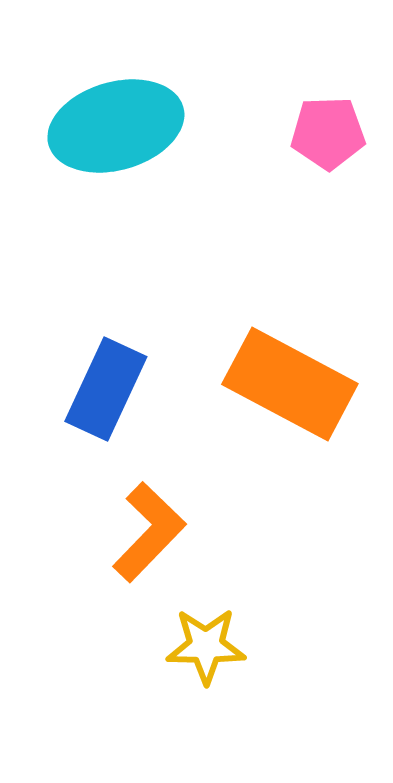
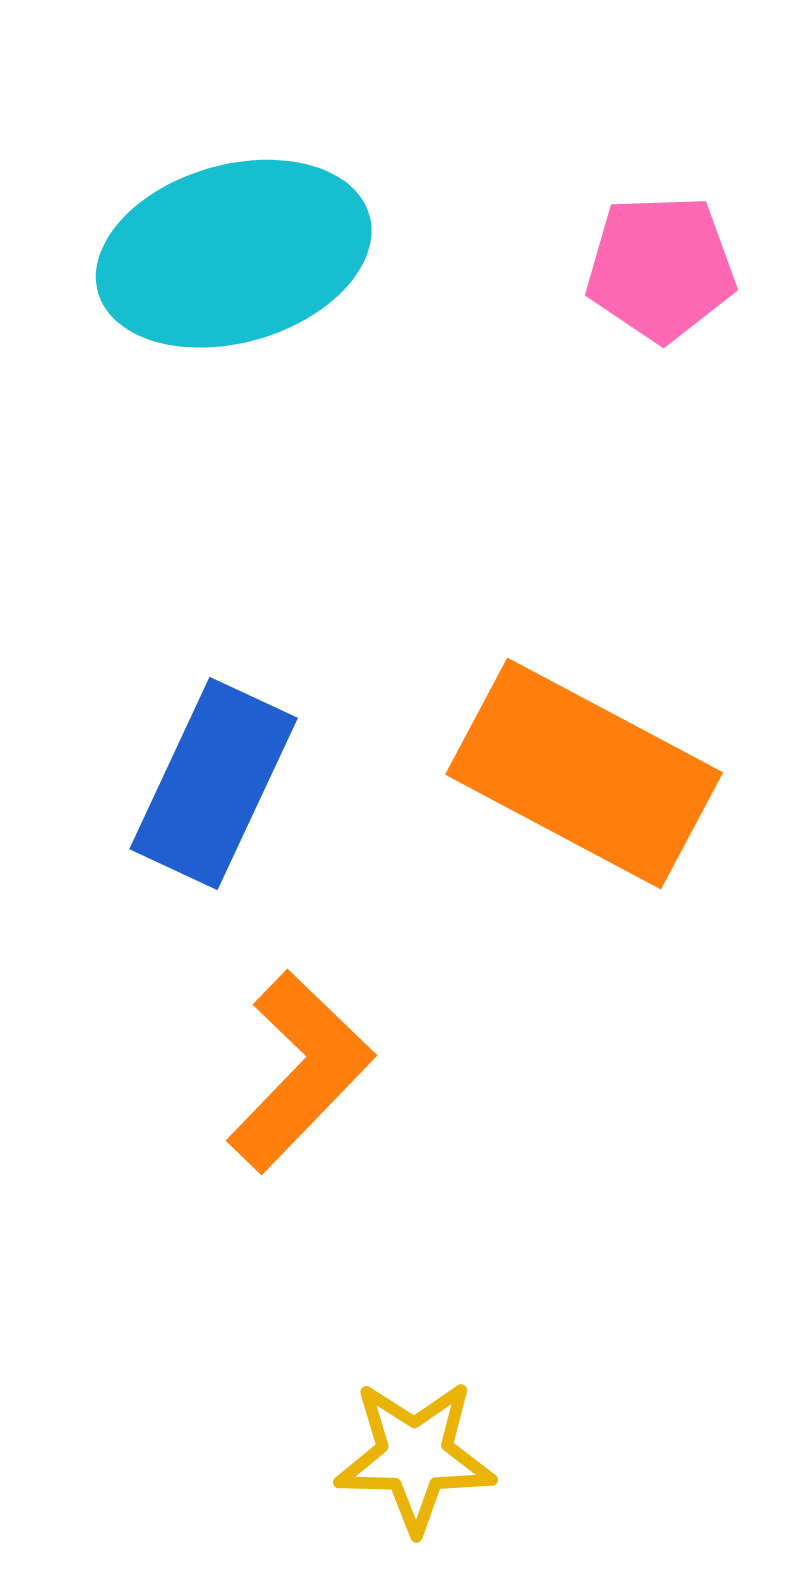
yellow star: (206, 646) -> (415, 1456), moved

